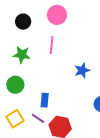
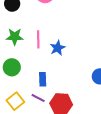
pink line: (52, 45) -> (38, 39), moved
blue star: (82, 70) -> (58, 48), moved

